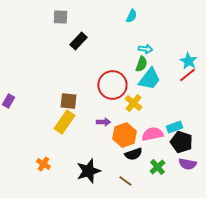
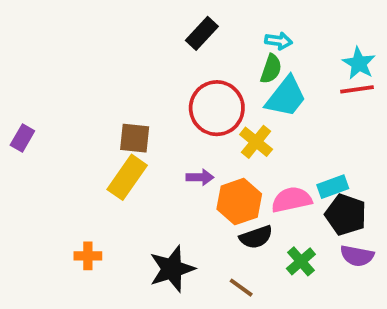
black rectangle: (78, 41) -> (202, 33), moved
red line: (187, 75) -> (357, 89), turned 30
orange cross: (43, 164) -> (88, 256), turned -32

